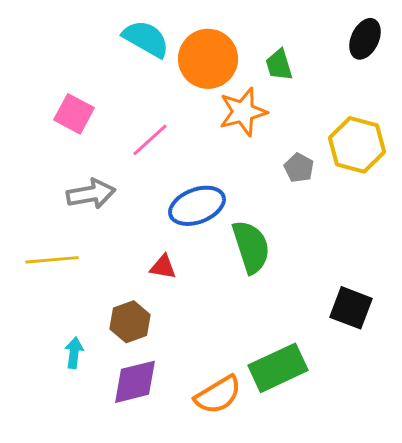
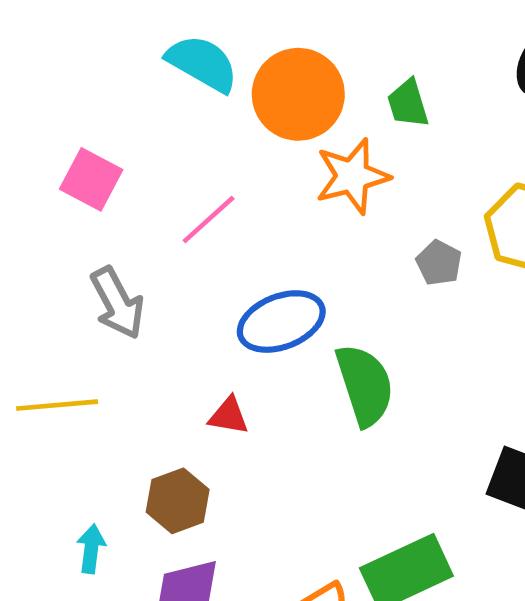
gray arrow: (91, 194) -> (117, 303), turned 72

